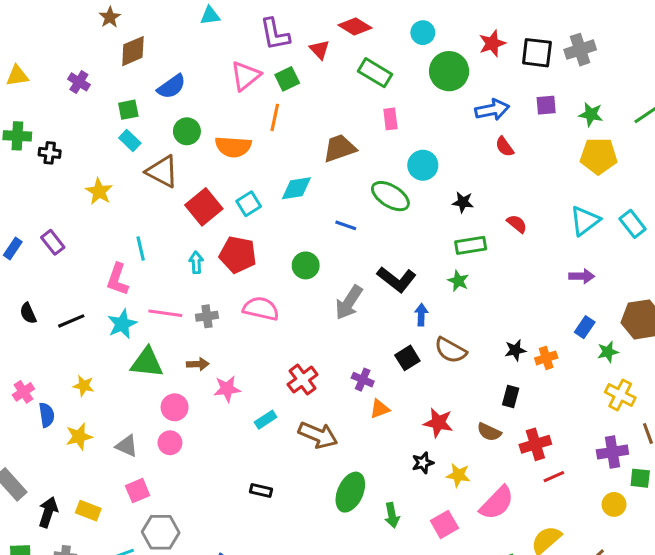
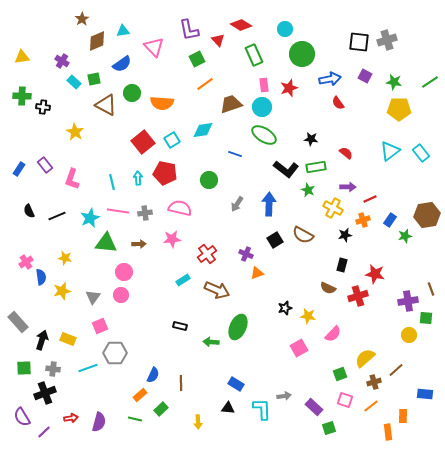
cyan triangle: (210, 16) -> (123, 31), moved
red star: (492, 43) -> (289, 88), moved
green rectangle: (375, 73) -> (254, 55), turned 35
pink triangle: (246, 76) -> (154, 47), moved, turned -35
purple square: (546, 105) -> (365, 76), turned 32
orange line: (275, 117) -> (205, 84), moved, turned 42
cyan rectangle: (130, 141) -> (74, 82), moved
cyan circle: (423, 165) -> (262, 107), moved
brown triangle: (162, 171) -> (106, 105), moved
cyan line: (141, 248) -> (112, 182), moved
purple arrow: (582, 276) -> (348, 187), moved
pink L-shape: (118, 279) -> (72, 179), moved
black L-shape: (397, 279) -> (286, 169), moved
gray arrow: (349, 302) -> (237, 204), size x0.7
blue arrow: (421, 315) -> (269, 204), moved, size x1.6
orange cross: (546, 358) -> (363, 220), moved
pink star: (227, 389) -> (172, 239), moved
yellow cross: (620, 395) -> (333, 208), moved
red star: (438, 423) -> (375, 274), moved
gray triangle: (127, 446) -> (93, 297), turned 42
red line: (554, 477) -> (370, 199), moved
pink semicircle: (497, 503) -> (333, 334), size x0.7
green arrow: (392, 515) -> (211, 342), moved, turned 105

